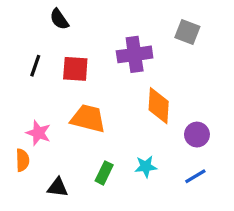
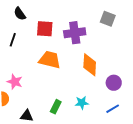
black semicircle: (59, 19) -> (20, 14), moved
red square: (75, 69) -> (45, 29), moved
orange trapezoid: (88, 119) -> (50, 60), moved

